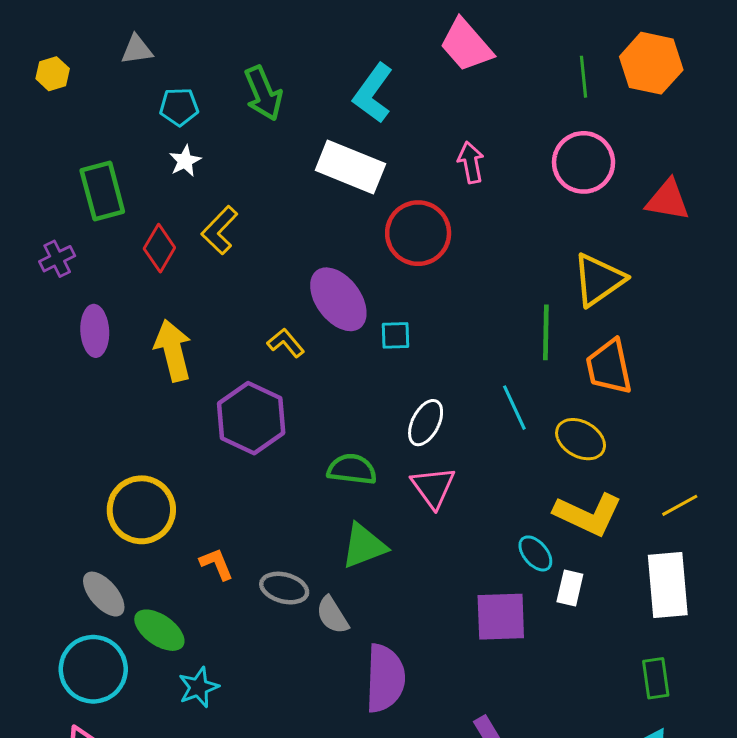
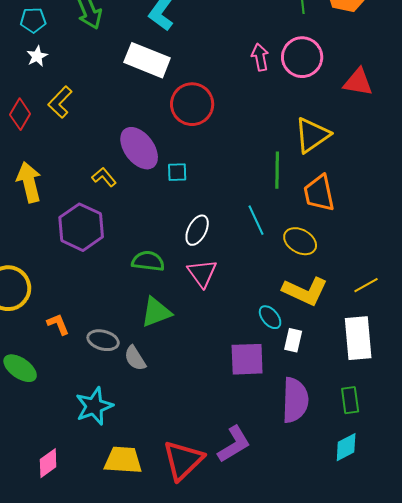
pink arrow: (471, 162) -> (260, 57), moved
purple semicircle: (385, 678) -> (295, 400), moved
cyan star: (199, 687) -> (94, 406), moved, size x1.4

